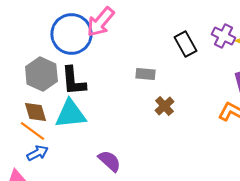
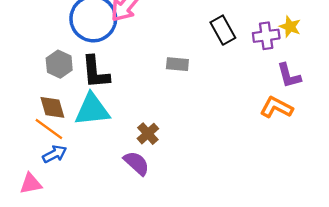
purple cross: (223, 36) -> (266, 36), moved, turned -35
gray hexagon: (41, 74) -> (59, 64), size x0.7
brown cross: (164, 106) -> (148, 134), moved

